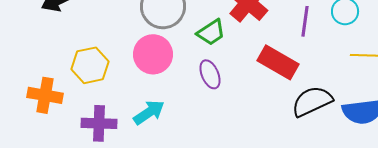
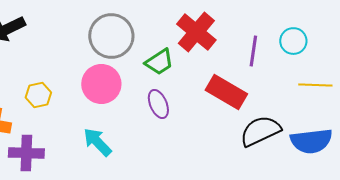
yellow hexagon: (90, 65) -> (38, 95), size x0.7
cyan arrow: (149, 112) -> (97, 142), turned -100
purple cross: (99, 123) -> (26, 153), moved

